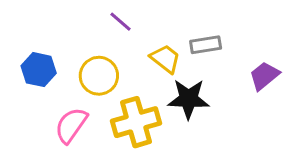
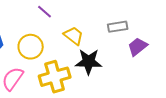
gray rectangle: (206, 45) -> (118, 27), moved

